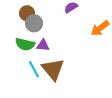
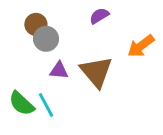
green semicircle: (25, 44) -> (22, 103), moved, turned 30
brown triangle: (53, 69) -> (96, 72), moved

